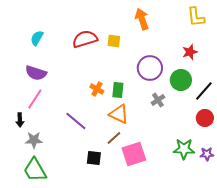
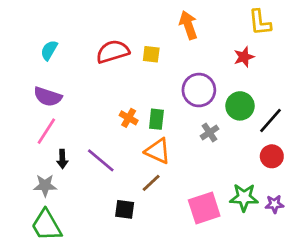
red star: (190, 52) -> (244, 57), moved
black arrow: (20, 120) -> (62, 159), moved
pink square: (134, 154) -> (204, 208), moved

